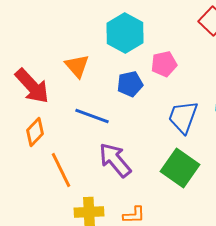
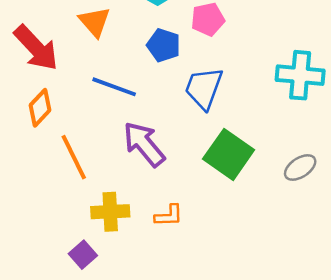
blue pentagon: (130, 84) -> (164, 45), turned 30
blue trapezoid: (183, 117) -> (204, 88), moved

